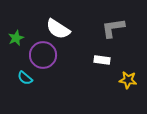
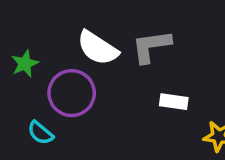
gray L-shape: (113, 28) -> (151, 46), moved

